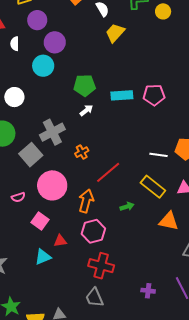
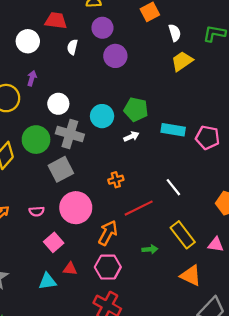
cyan circle: (43, 66) -> (102, 116), moved
gray cross: (52, 132) -> (70, 134), moved, turned 30
white line: (159, 155) -> (173, 187), moved, turned 30

